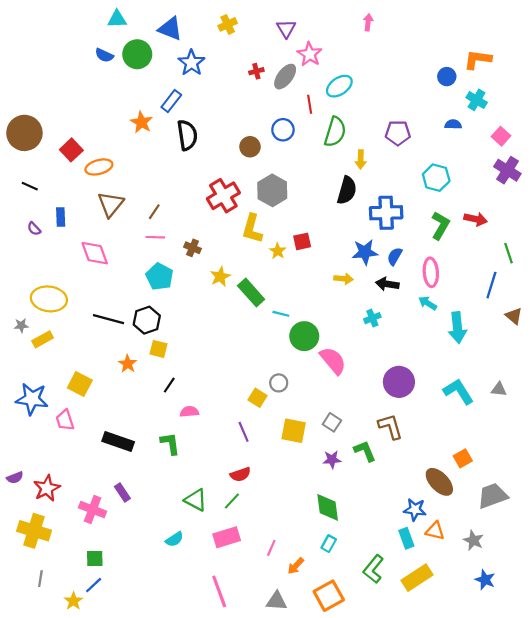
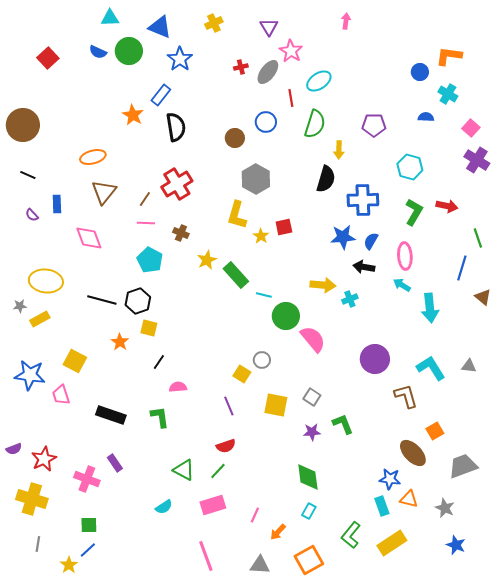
red square: (71, 150) -> (48, 58), moved
red cross: (223, 196) -> (177, 184), moved
yellow arrow: (344, 279) -> (323, 285), moved, size x1.4
brown L-shape: (390, 427) -> (406, 396), moved

